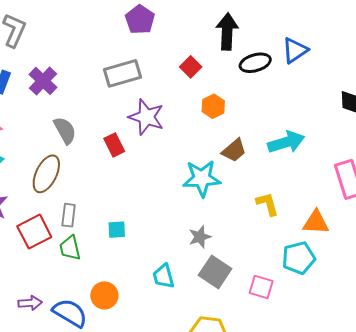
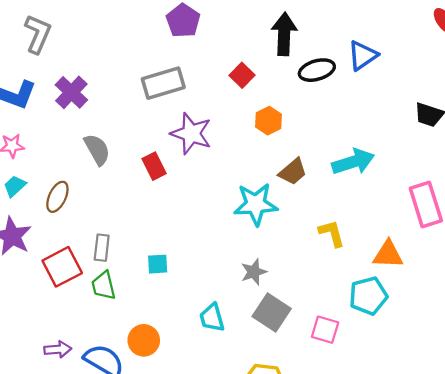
brown ellipse: (46, 174) -> (57, 197), moved, size x0.7

